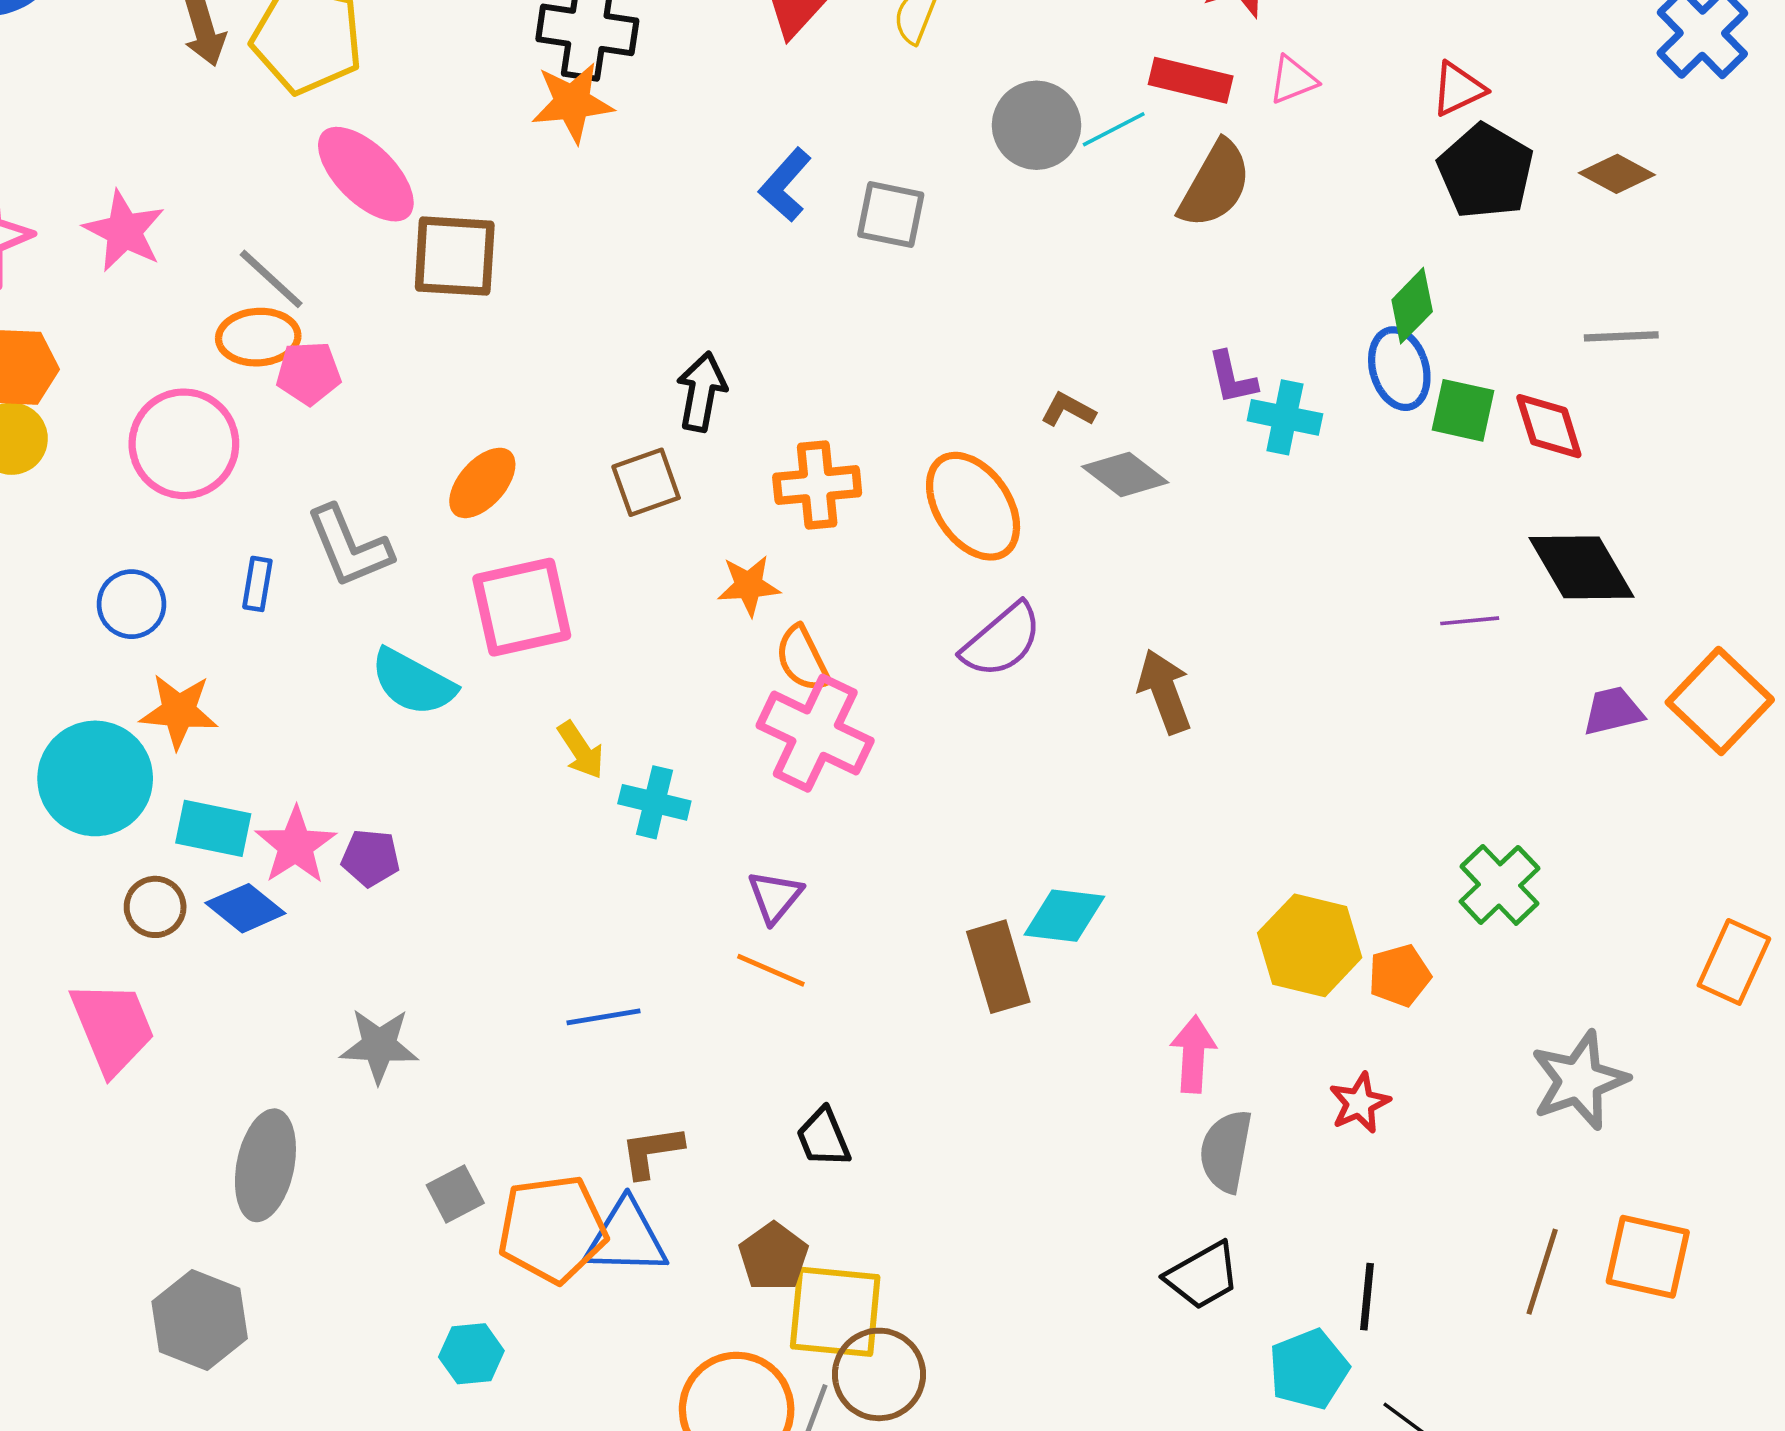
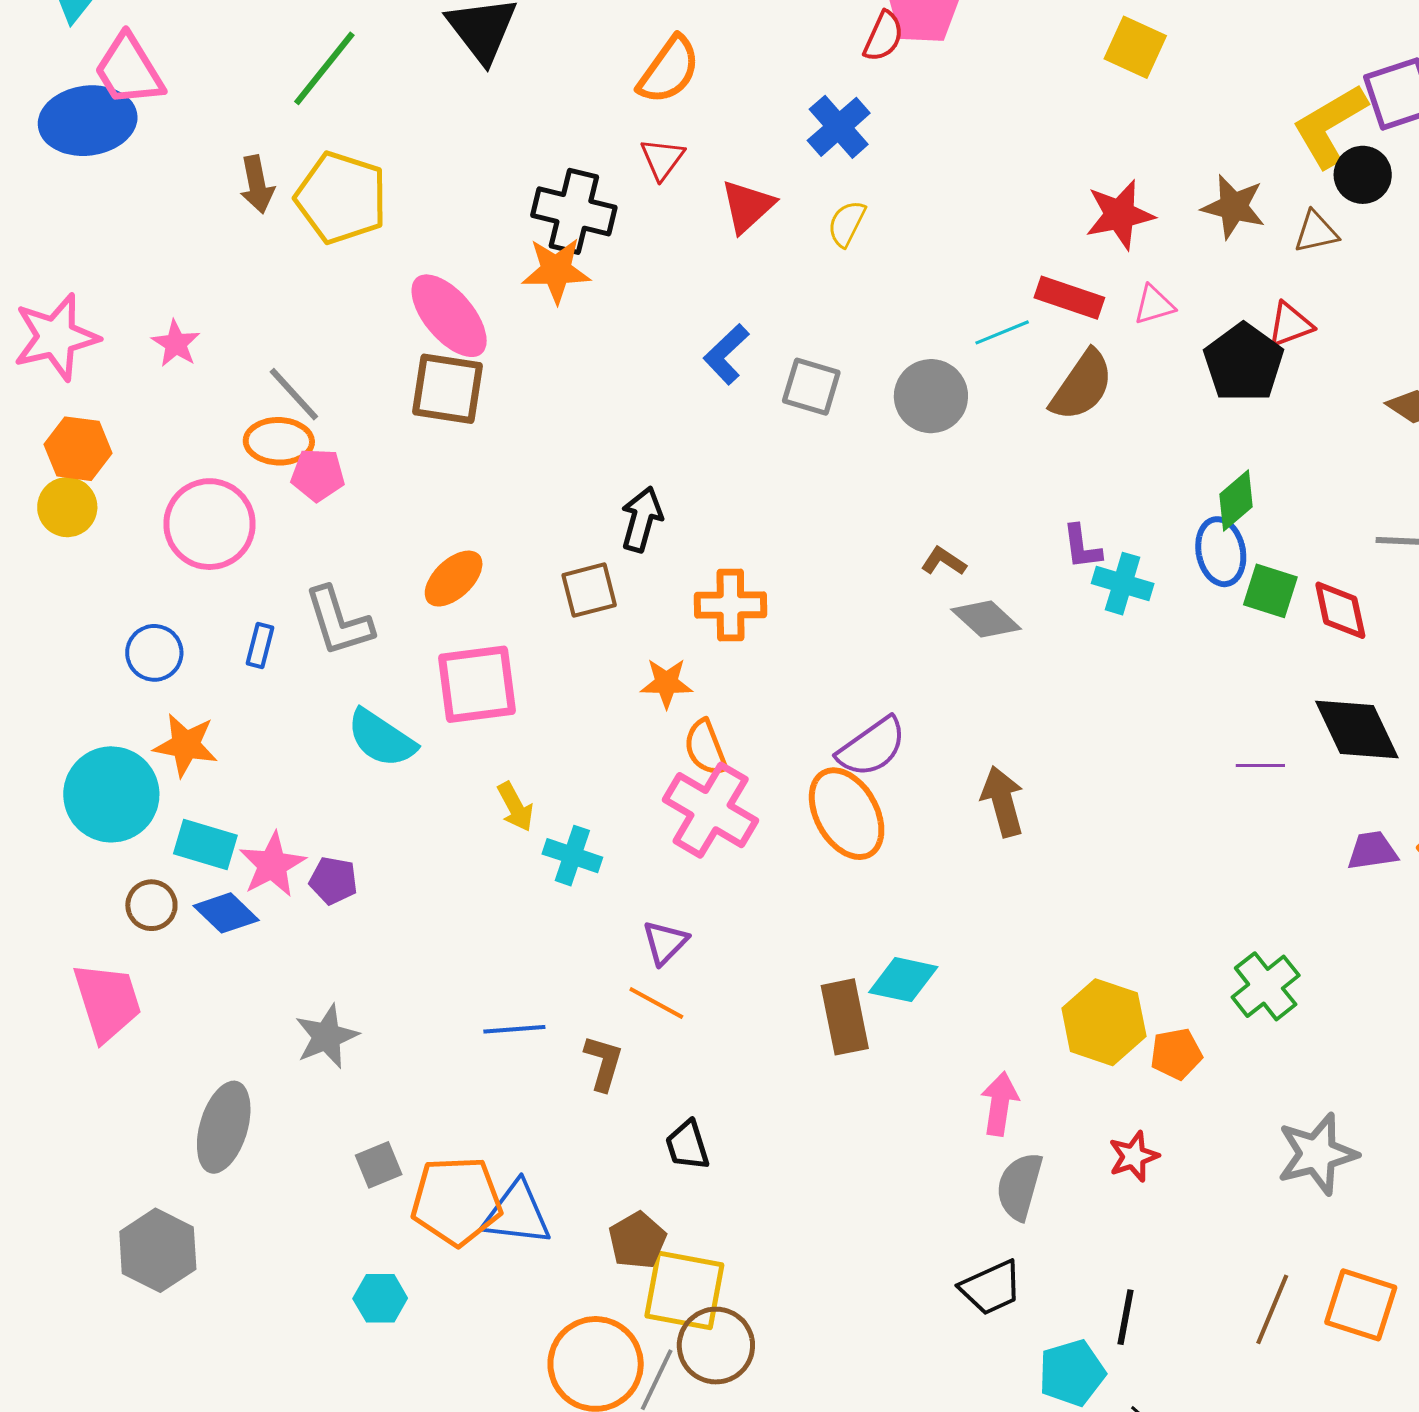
gray circle: (1037, 125) -> (931, 396), moved
black pentagon: (1486, 171) -> (1244, 363), moved
pink ellipse: (366, 174) -> (449, 316), moved
pink star: (124, 231) -> (176, 344), size x0.7
orange ellipse: (973, 506) -> (847, 814), moved
gray star: (379, 1046) -> (327, 1036), turned -30
brown L-shape: (652, 1152) -> (603, 1063), moved, turned 110

